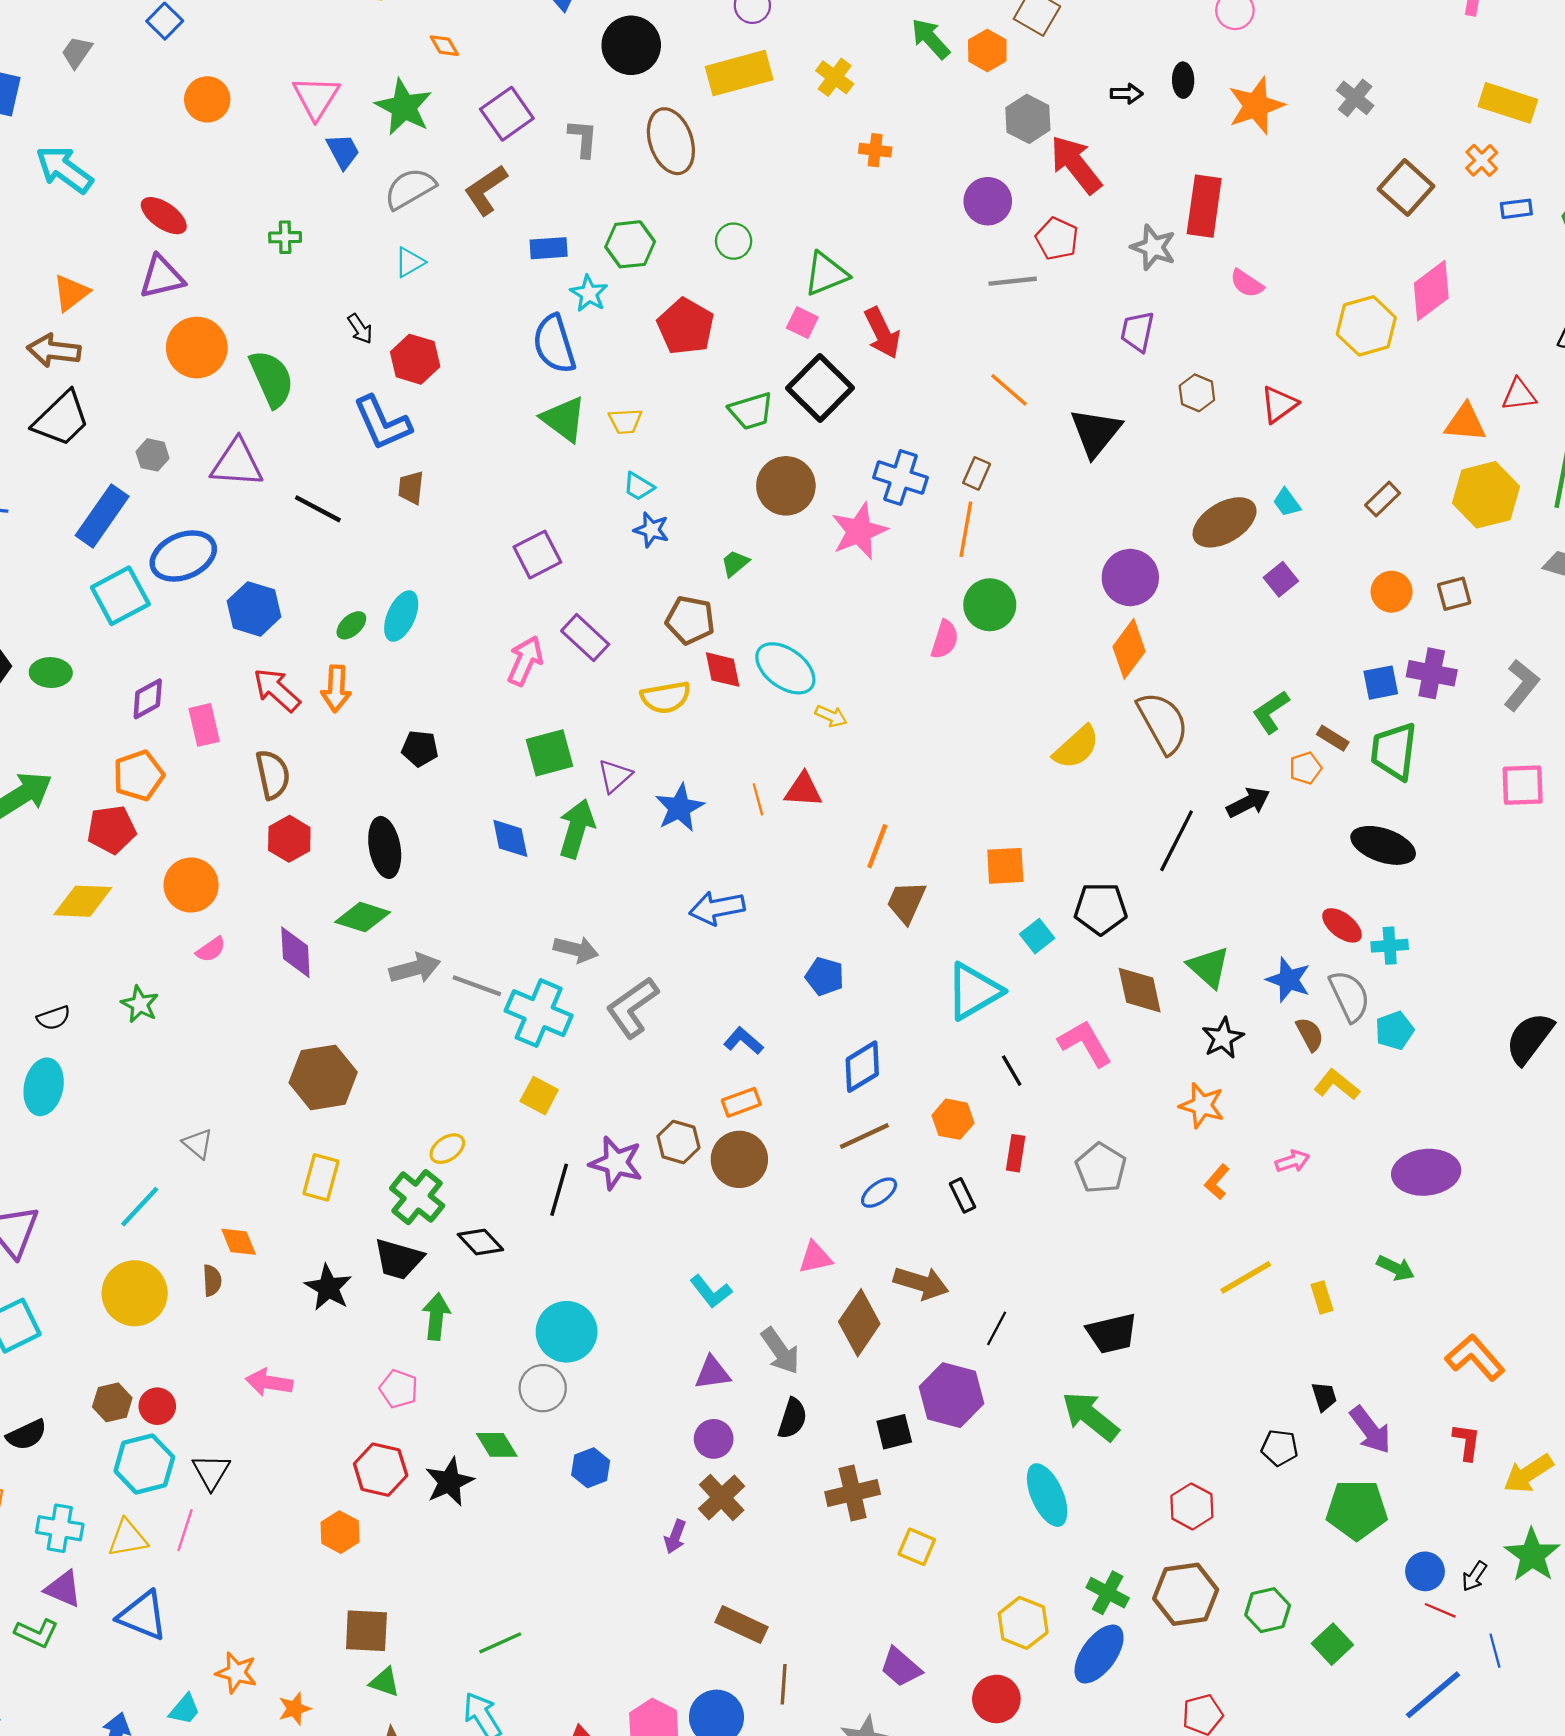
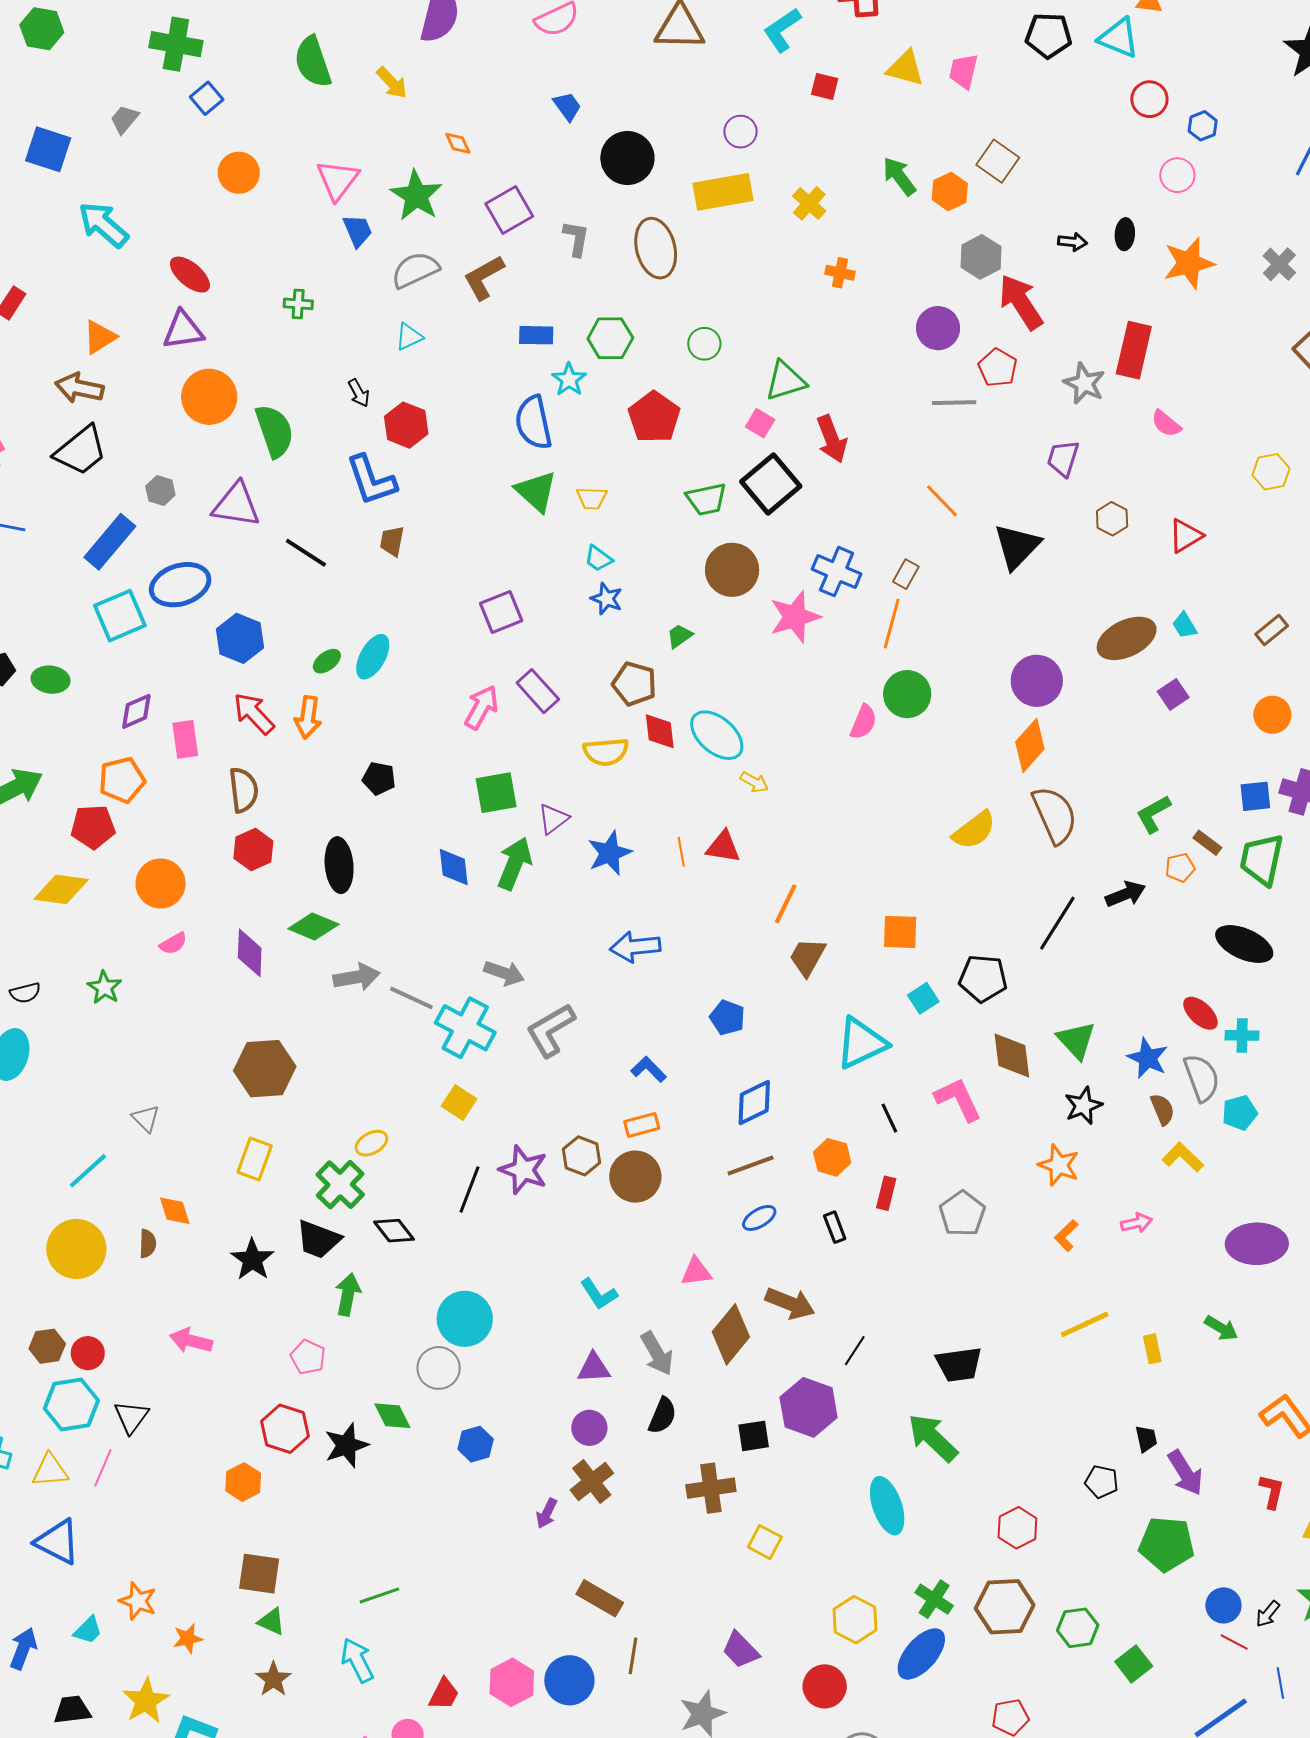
yellow hexagon: (1366, 326) -> (1271, 472), size x0.7

